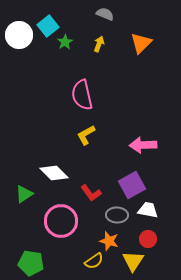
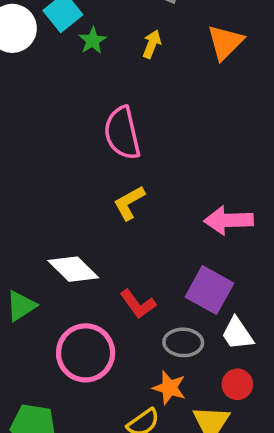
purple square: (132, 185) -> (209, 290), turned -32
white trapezoid: (148, 210) -> (237, 334), turned -135

